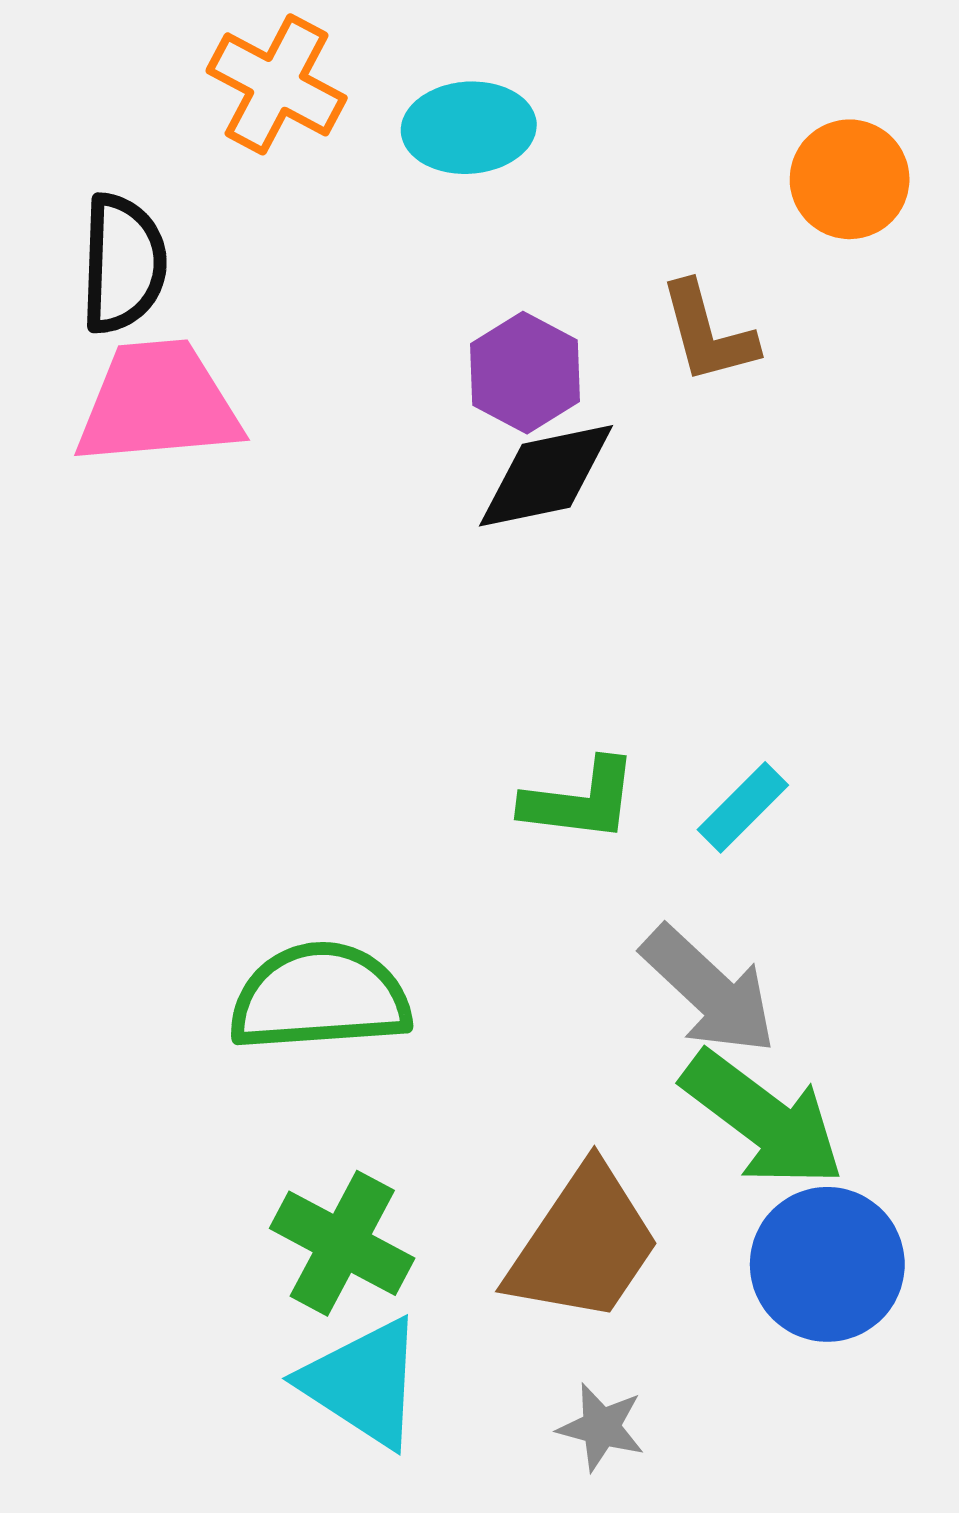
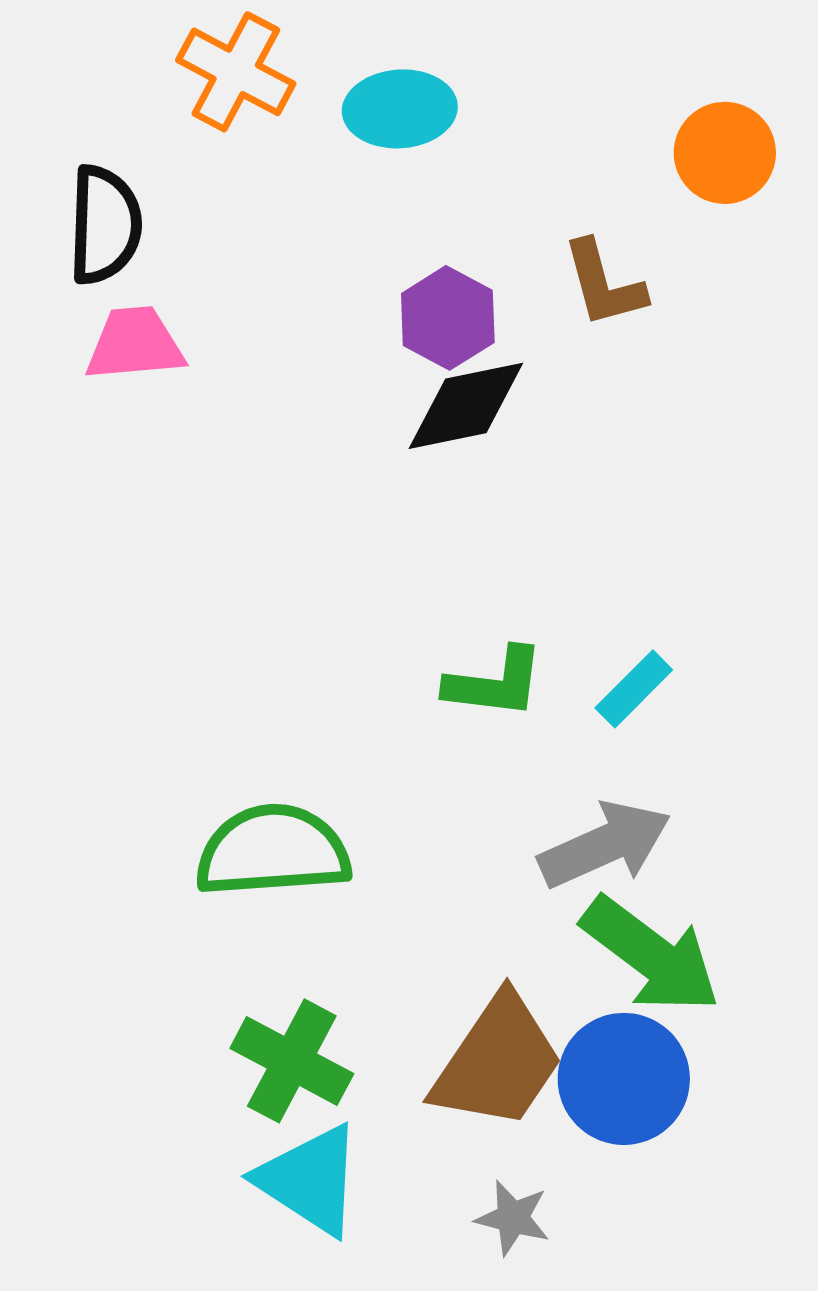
pink trapezoid: (158, 403) -> (135, 344), size x0.7
gray arrow: (709, 990) -> (605, 845), turned -67
blue circle: (827, 1264) -> (624, 1079), moved

